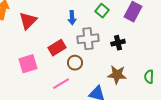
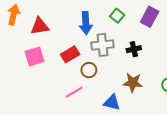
blue arrow: (72, 18) -> (86, 23), size x1.5
red triangle: (28, 21) -> (40, 26), turned 36
pink square: (28, 64) -> (35, 56), moved

